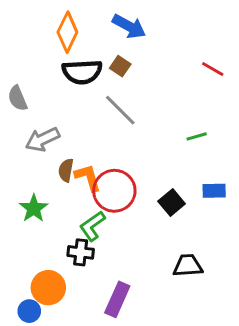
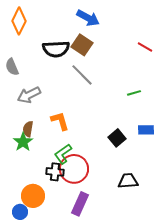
orange diamond: (67, 32) -> (19, 21), moved
brown square: (120, 66) -> (82, 45), size x1.5
brown semicircle: (66, 170) -> (28, 129), moved
red circle: (114, 191) -> (74, 169), moved

